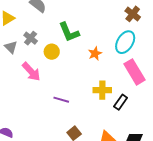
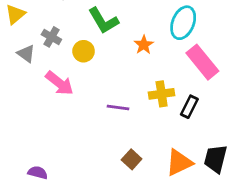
purple line: (61, 100) -> (118, 108), moved

